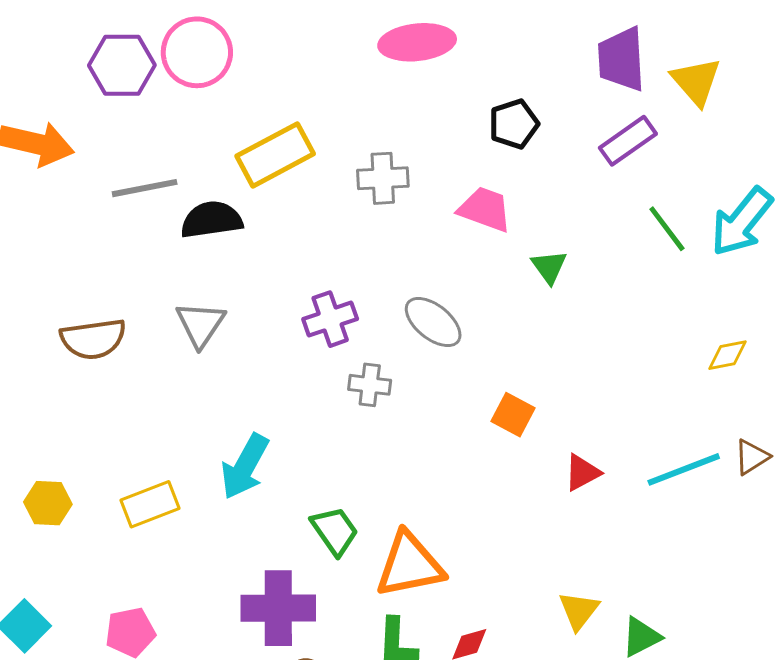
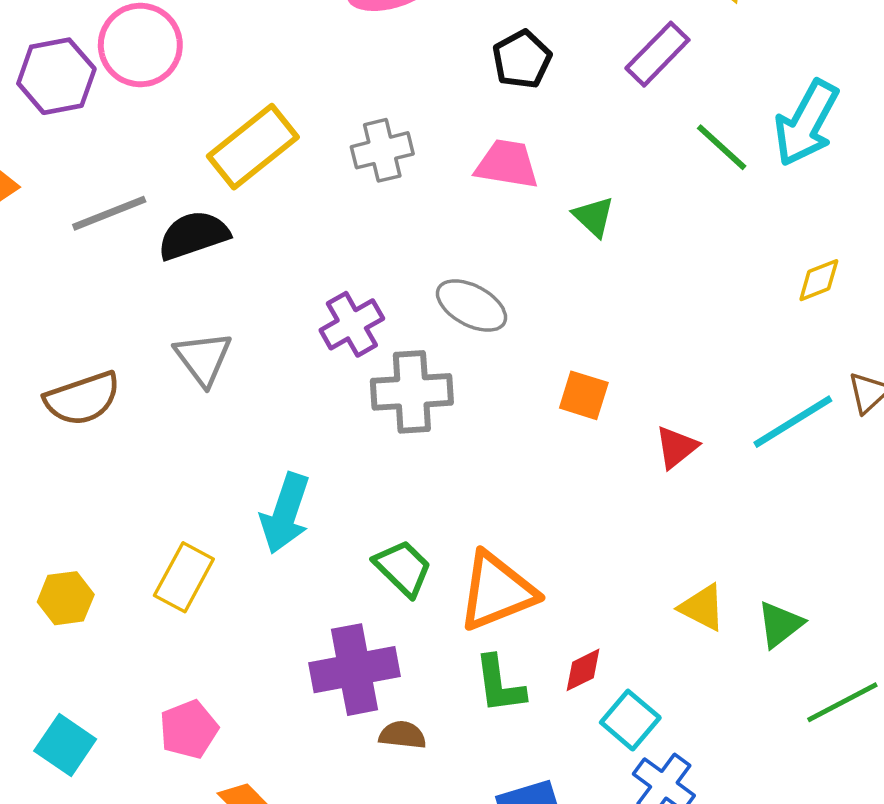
gray cross: (370, 385) -> (412, 392), size x1.6
yellow rectangle: (150, 504) -> (184, 577), turned -30
yellow triangle: (579, 611) -> (702, 607), turned -30

